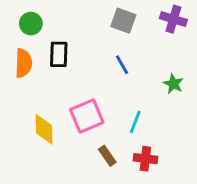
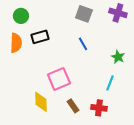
black rectangle: (59, 54) -> (40, 37), turned 72
cyan line: (135, 122) -> (110, 83), moved
yellow diamond: (44, 129) -> (41, 102), moved

